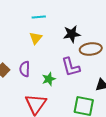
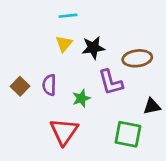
black star: (72, 34) -> (93, 48), moved

